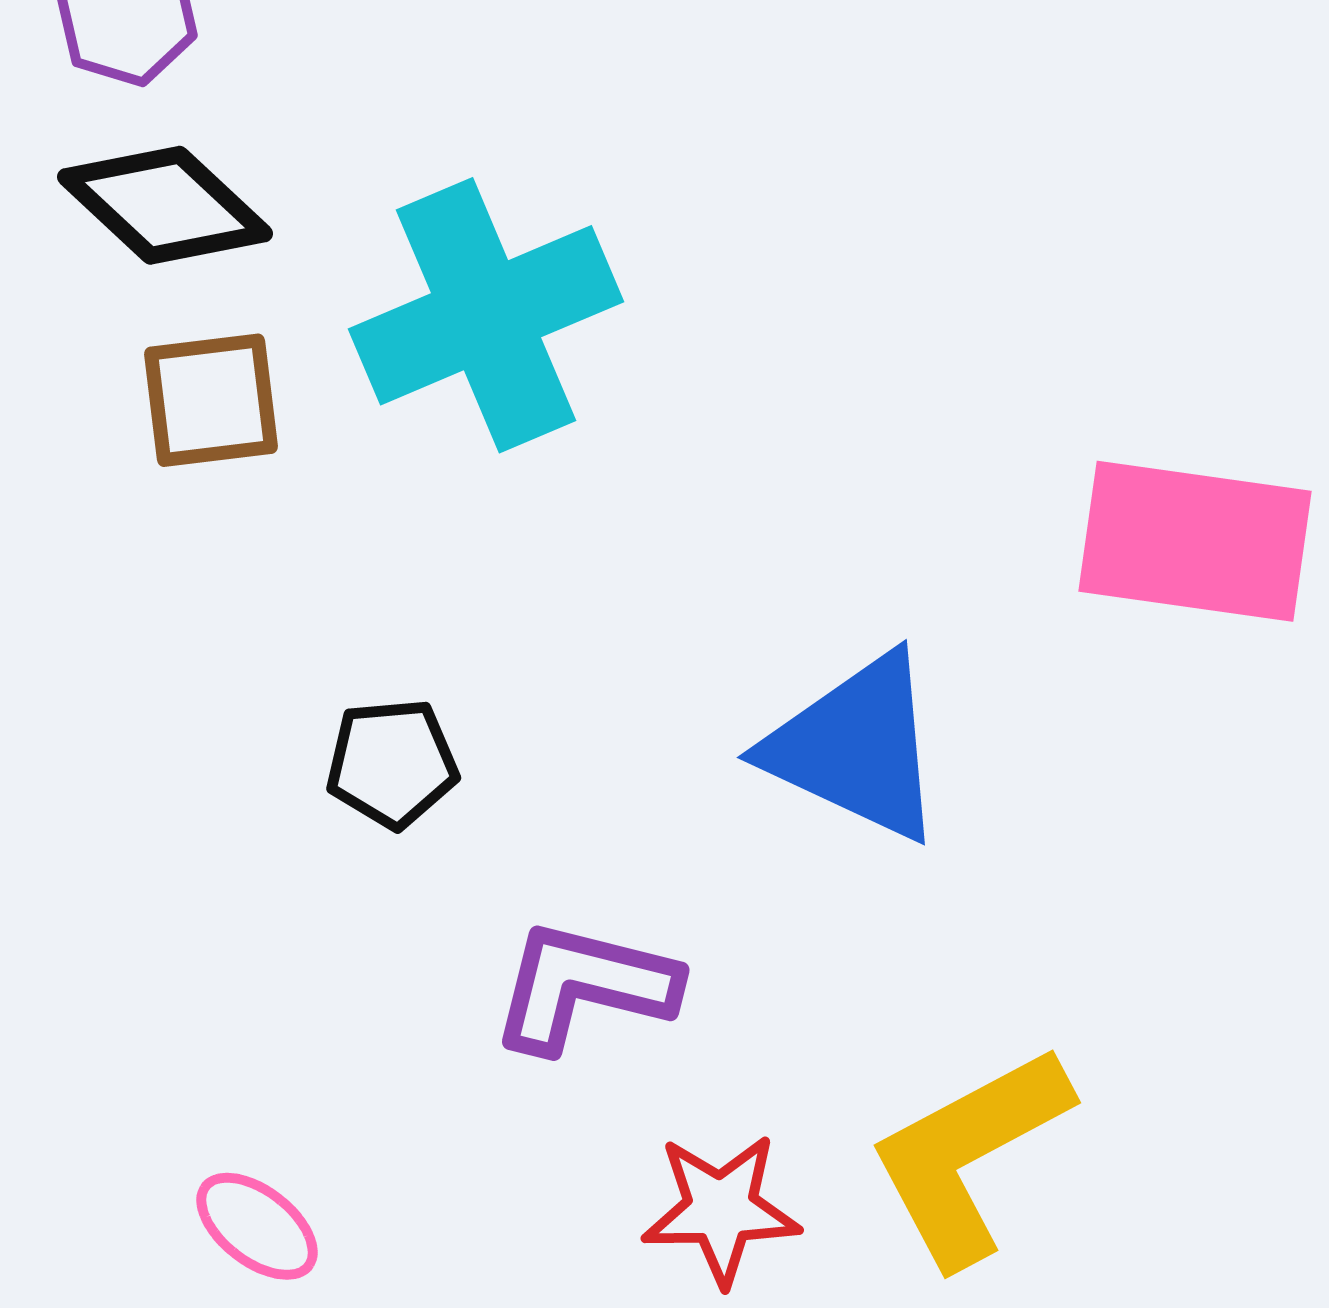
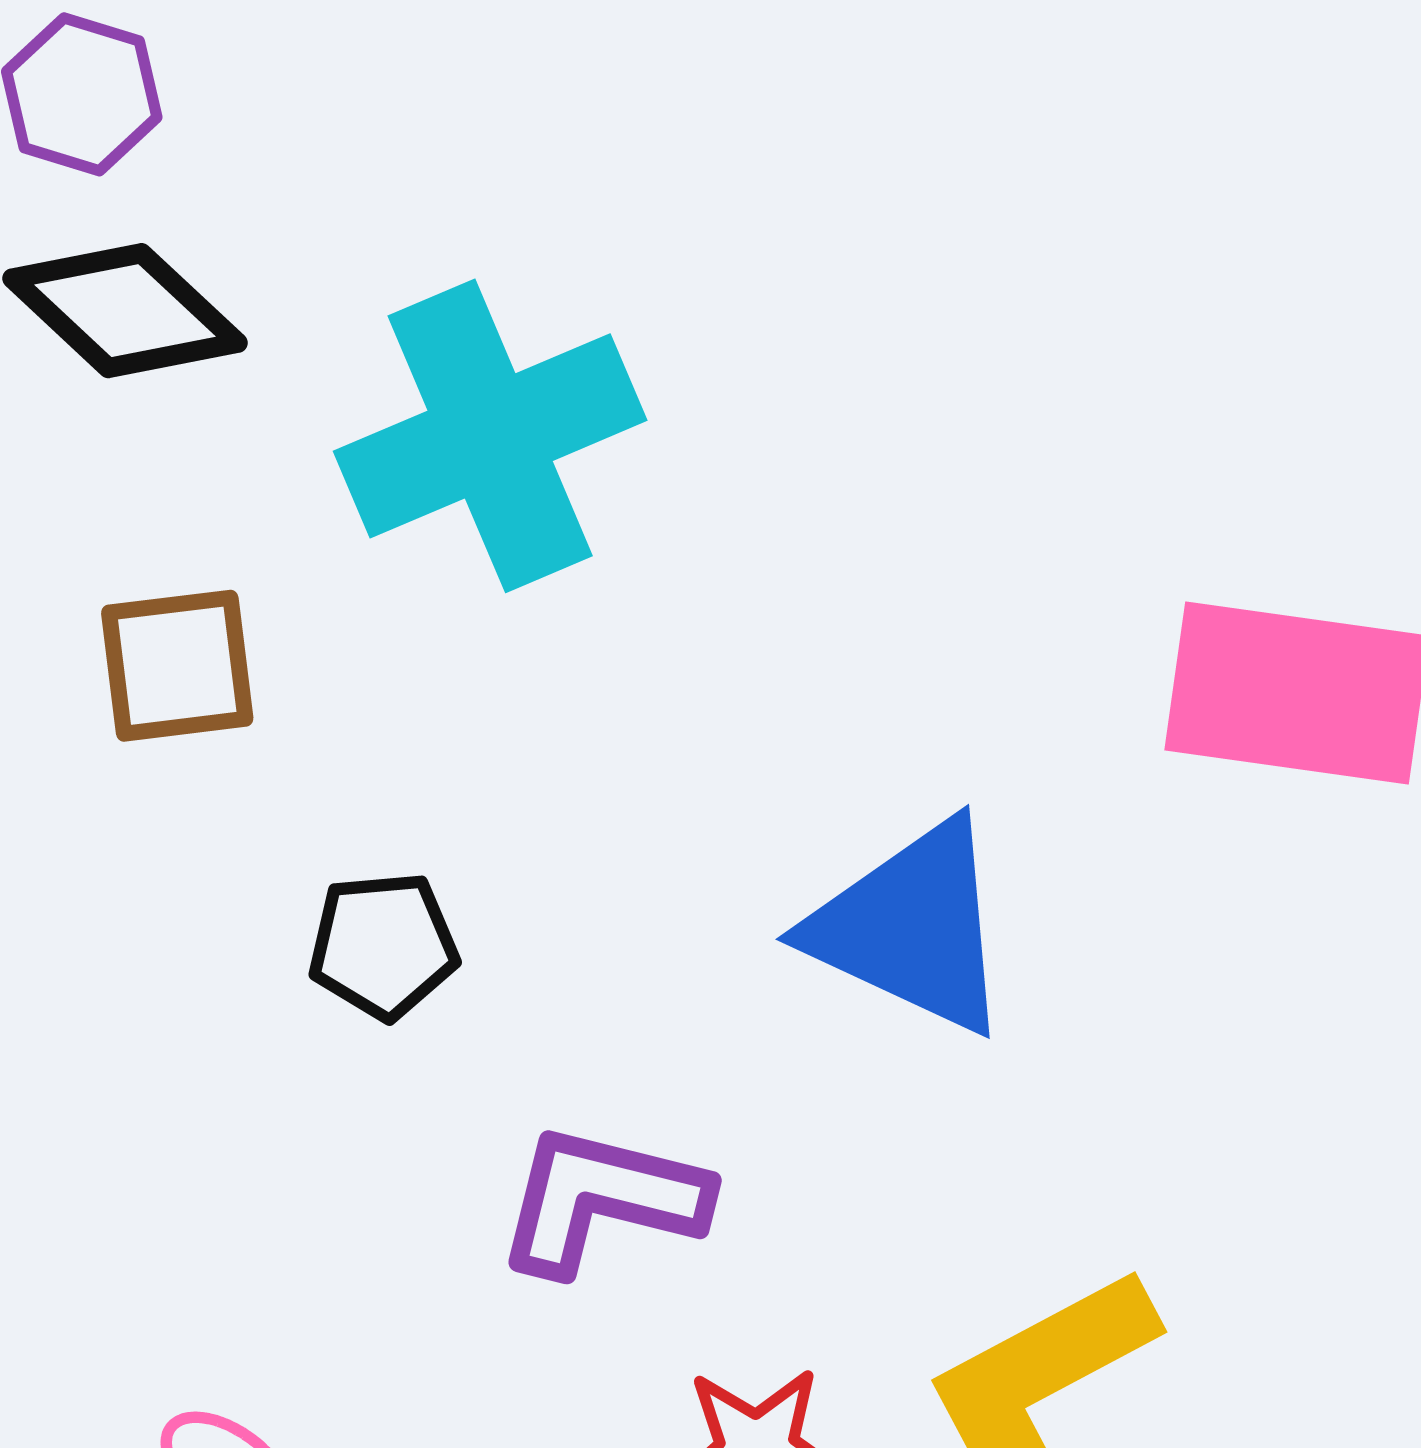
brown square: (211, 400) -> (177, 666), moved

